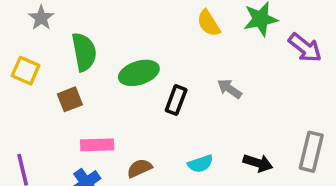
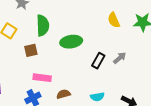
gray arrow: (229, 89) -> (120, 58), turned 96
black rectangle: (176, 100) -> (98, 61), moved

